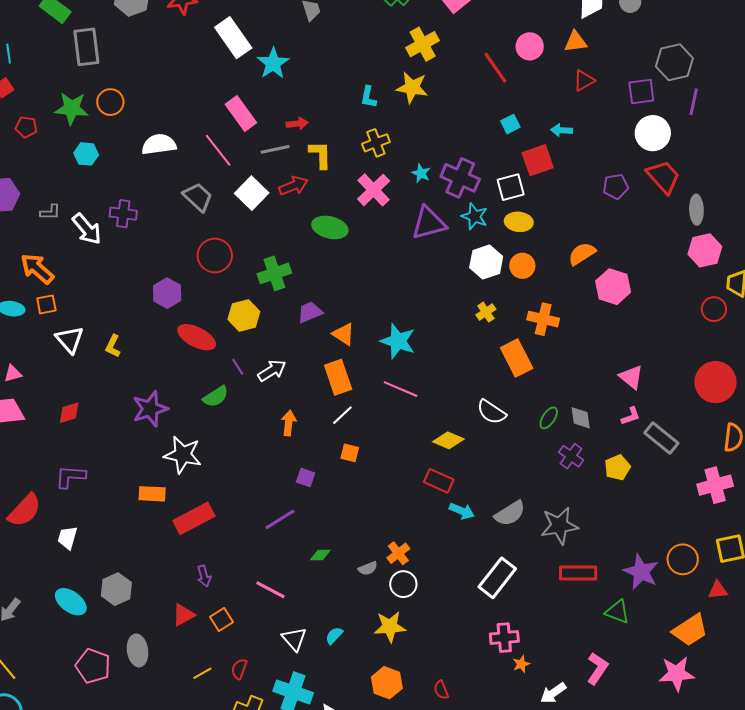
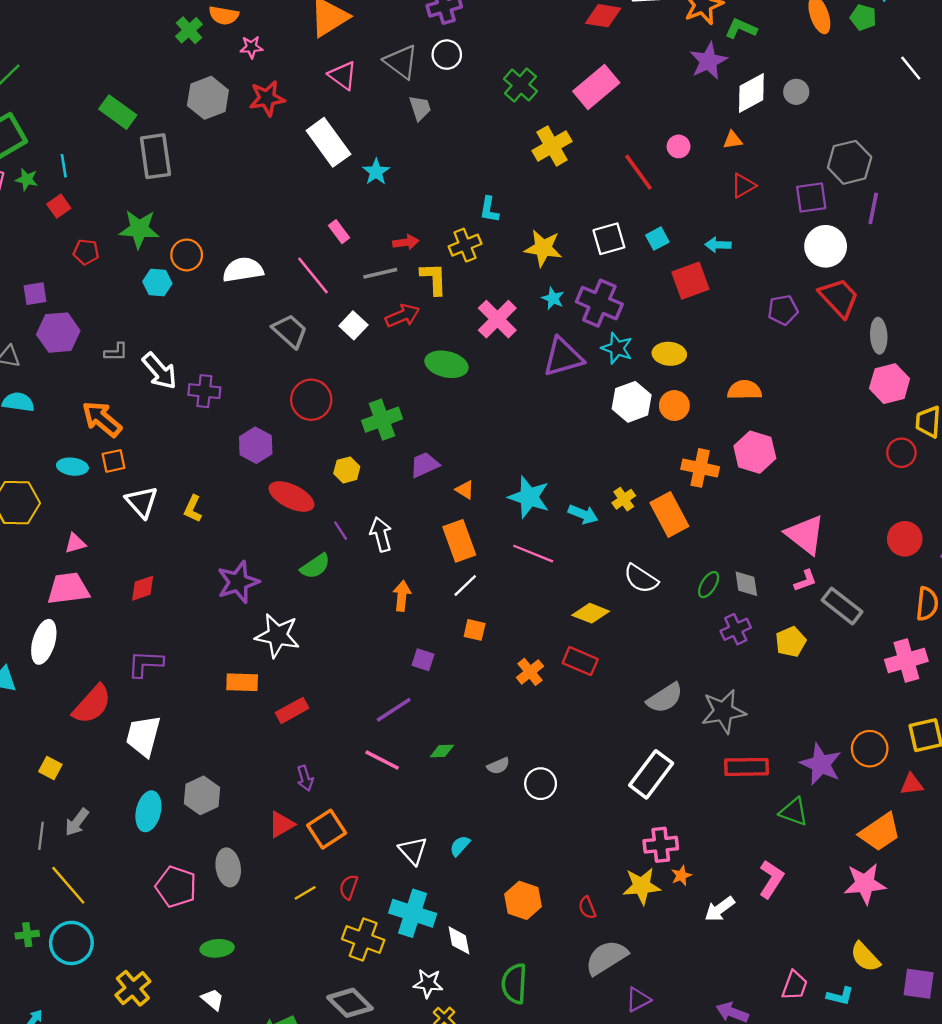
orange triangle: (576, 42) -> (733, 140), size x0.7
pink circle: (530, 46) -> (679, 146), size x0.7
cyan star: (273, 63) -> (376, 172), size x0.7
yellow star: (412, 87) -> (543, 248), moved
orange circle: (110, 102) -> (187, 255), moved
pink rectangle: (241, 113) -> (339, 232), size x0.6
yellow cross: (376, 143) -> (465, 245), moved
white square: (511, 187) -> (609, 239), moved
white square: (252, 193) -> (353, 325), size x0.7
purple cross: (123, 214) -> (204, 391), moved
orange semicircle: (582, 254) -> (744, 390), turned 32
pink hexagon: (613, 287) -> (755, 452), moved
yellow cross: (486, 312) -> (624, 499), moved
yellow hexagon: (244, 316) -> (347, 470), size x0.7
orange triangle: (344, 334) -> (465, 490), size x0.7
white arrow: (272, 371) -> (381, 534), turned -72
pink triangle: (631, 377) -> (805, 535), size x1.4
red circle: (716, 382) -> (905, 539), size x0.7
purple cross: (571, 456) -> (736, 629), turned 30
cyan arrow: (462, 511) -> (583, 514), moved
red rectangle: (194, 518) -> (292, 710), size x0.7
white trapezoid: (68, 538) -> (143, 736), size x1.5
orange cross: (398, 553) -> (530, 672), moved
pink line: (270, 590) -> (382, 760), moved
cyan ellipse: (71, 602) -> (148, 811), turned 68
orange square: (221, 619) -> (327, 829), size x1.4
yellow star: (390, 627) -> (642, 886), moved

